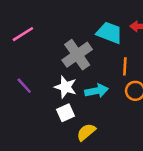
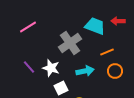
orange line: (125, 66) -> (107, 52), turned 64
white star: (66, 87) -> (51, 68), moved

